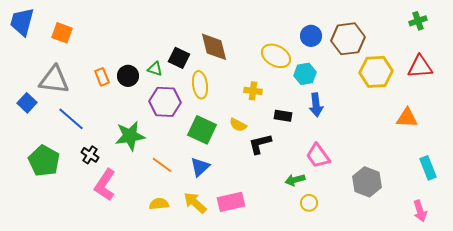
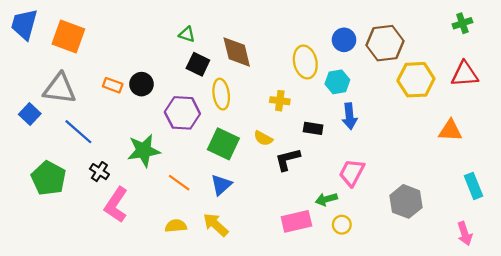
orange square: (62, 33) -> (68, 37), size x1.4
yellow ellipse: (276, 56) -> (305, 62), turned 48
green triangle: (155, 69) -> (187, 34), moved
orange rectangle: (102, 77) -> (113, 85), turned -48
pink trapezoid: (318, 156) -> (352, 173), turned 64
pink rectangle: (231, 202) -> (296, 221), moved

